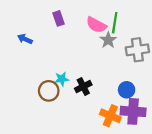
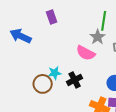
pink semicircle: (96, 25) -> (86, 53), moved
blue arrow: (25, 39) -> (21, 36), size x1.5

